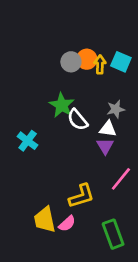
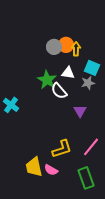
cyan square: (121, 62) -> (92, 68), moved
white triangle: (108, 129) -> (68, 73), moved
cyan cross: (28, 141) -> (11, 105), moved
pink line: (121, 179) -> (91, 147), moved
pink semicircle: (67, 224) -> (51, 170), turned 72

